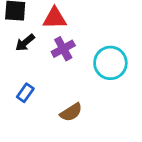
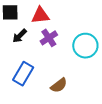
blue rectangle: (25, 93) -> (23, 74), size x1.6

